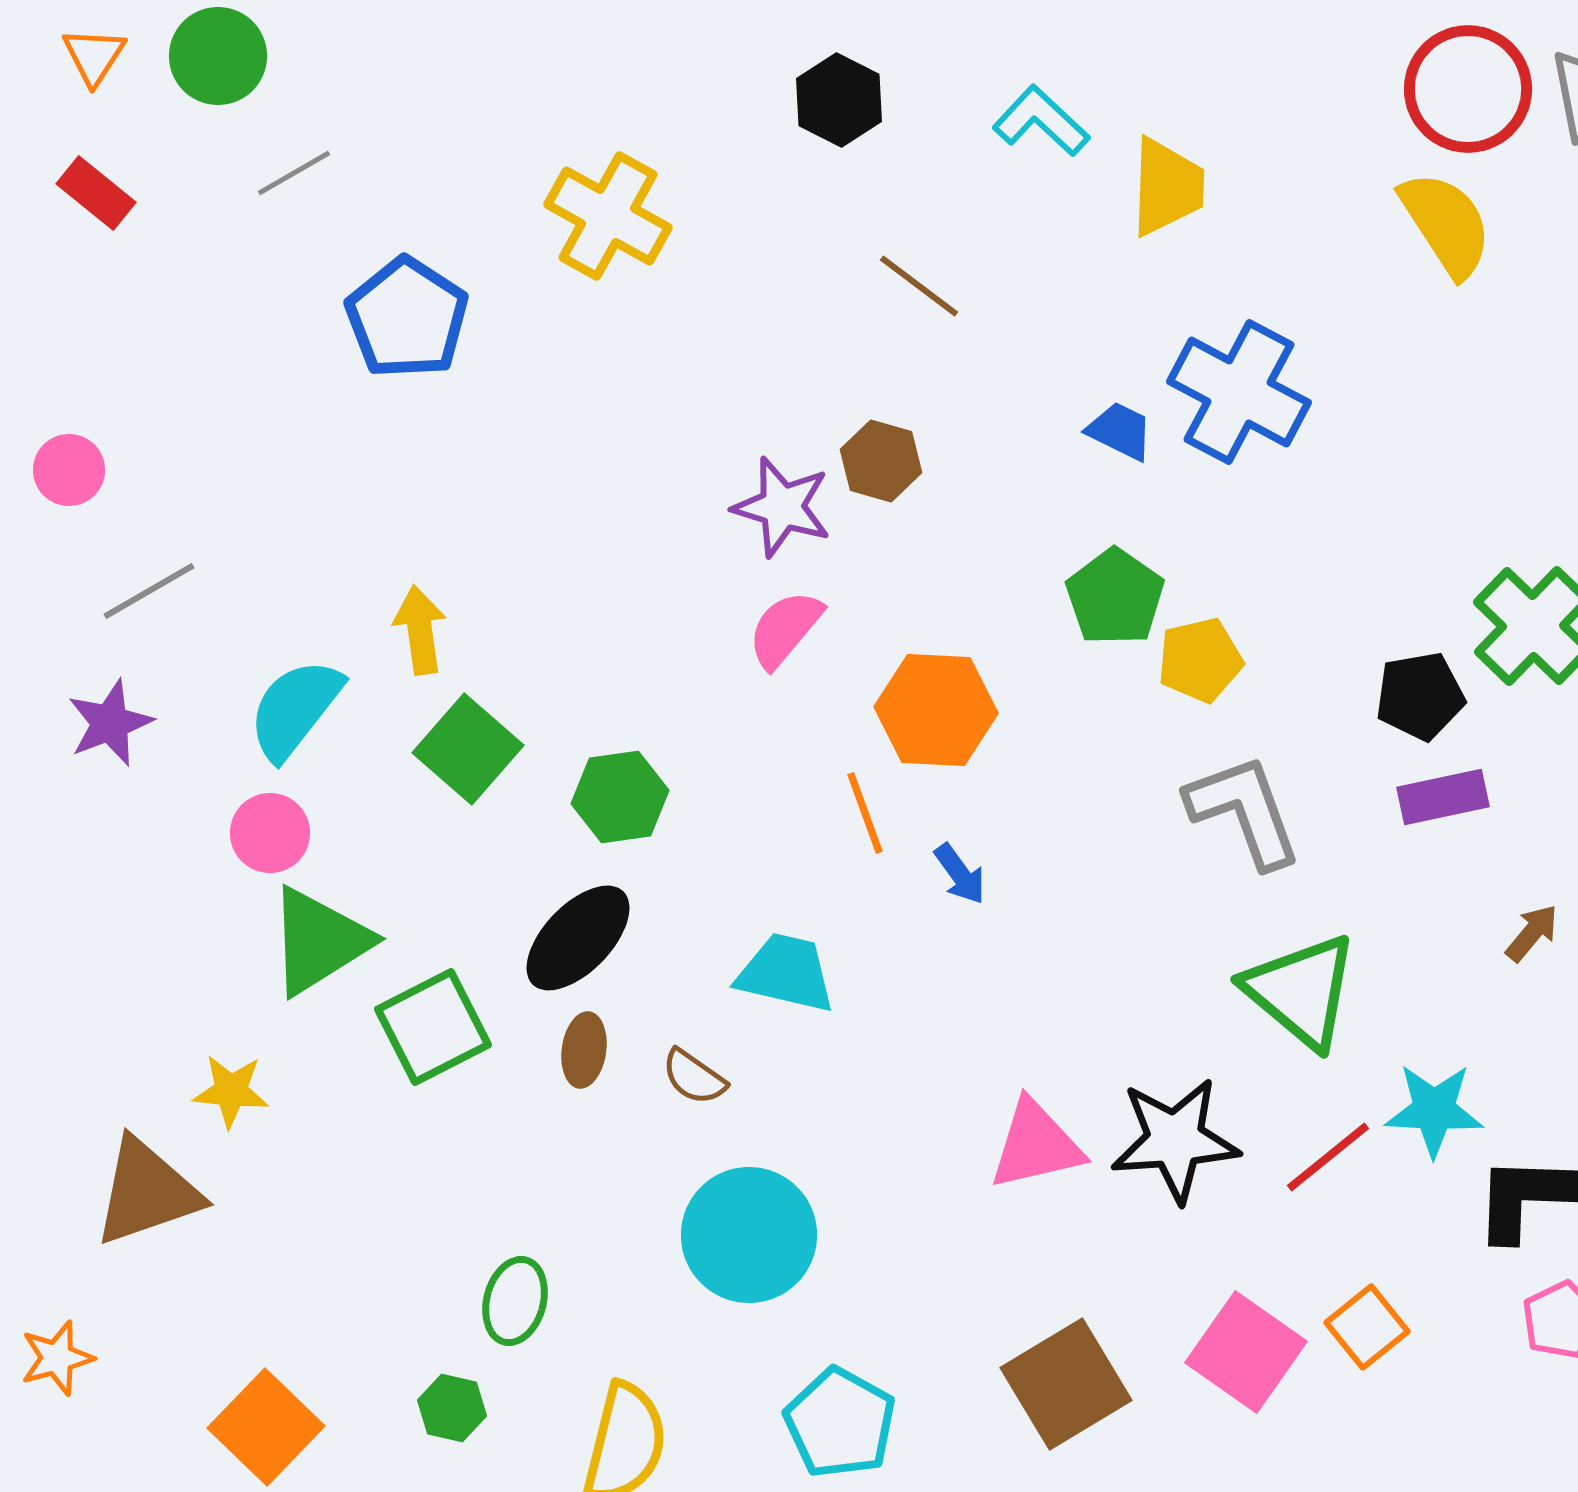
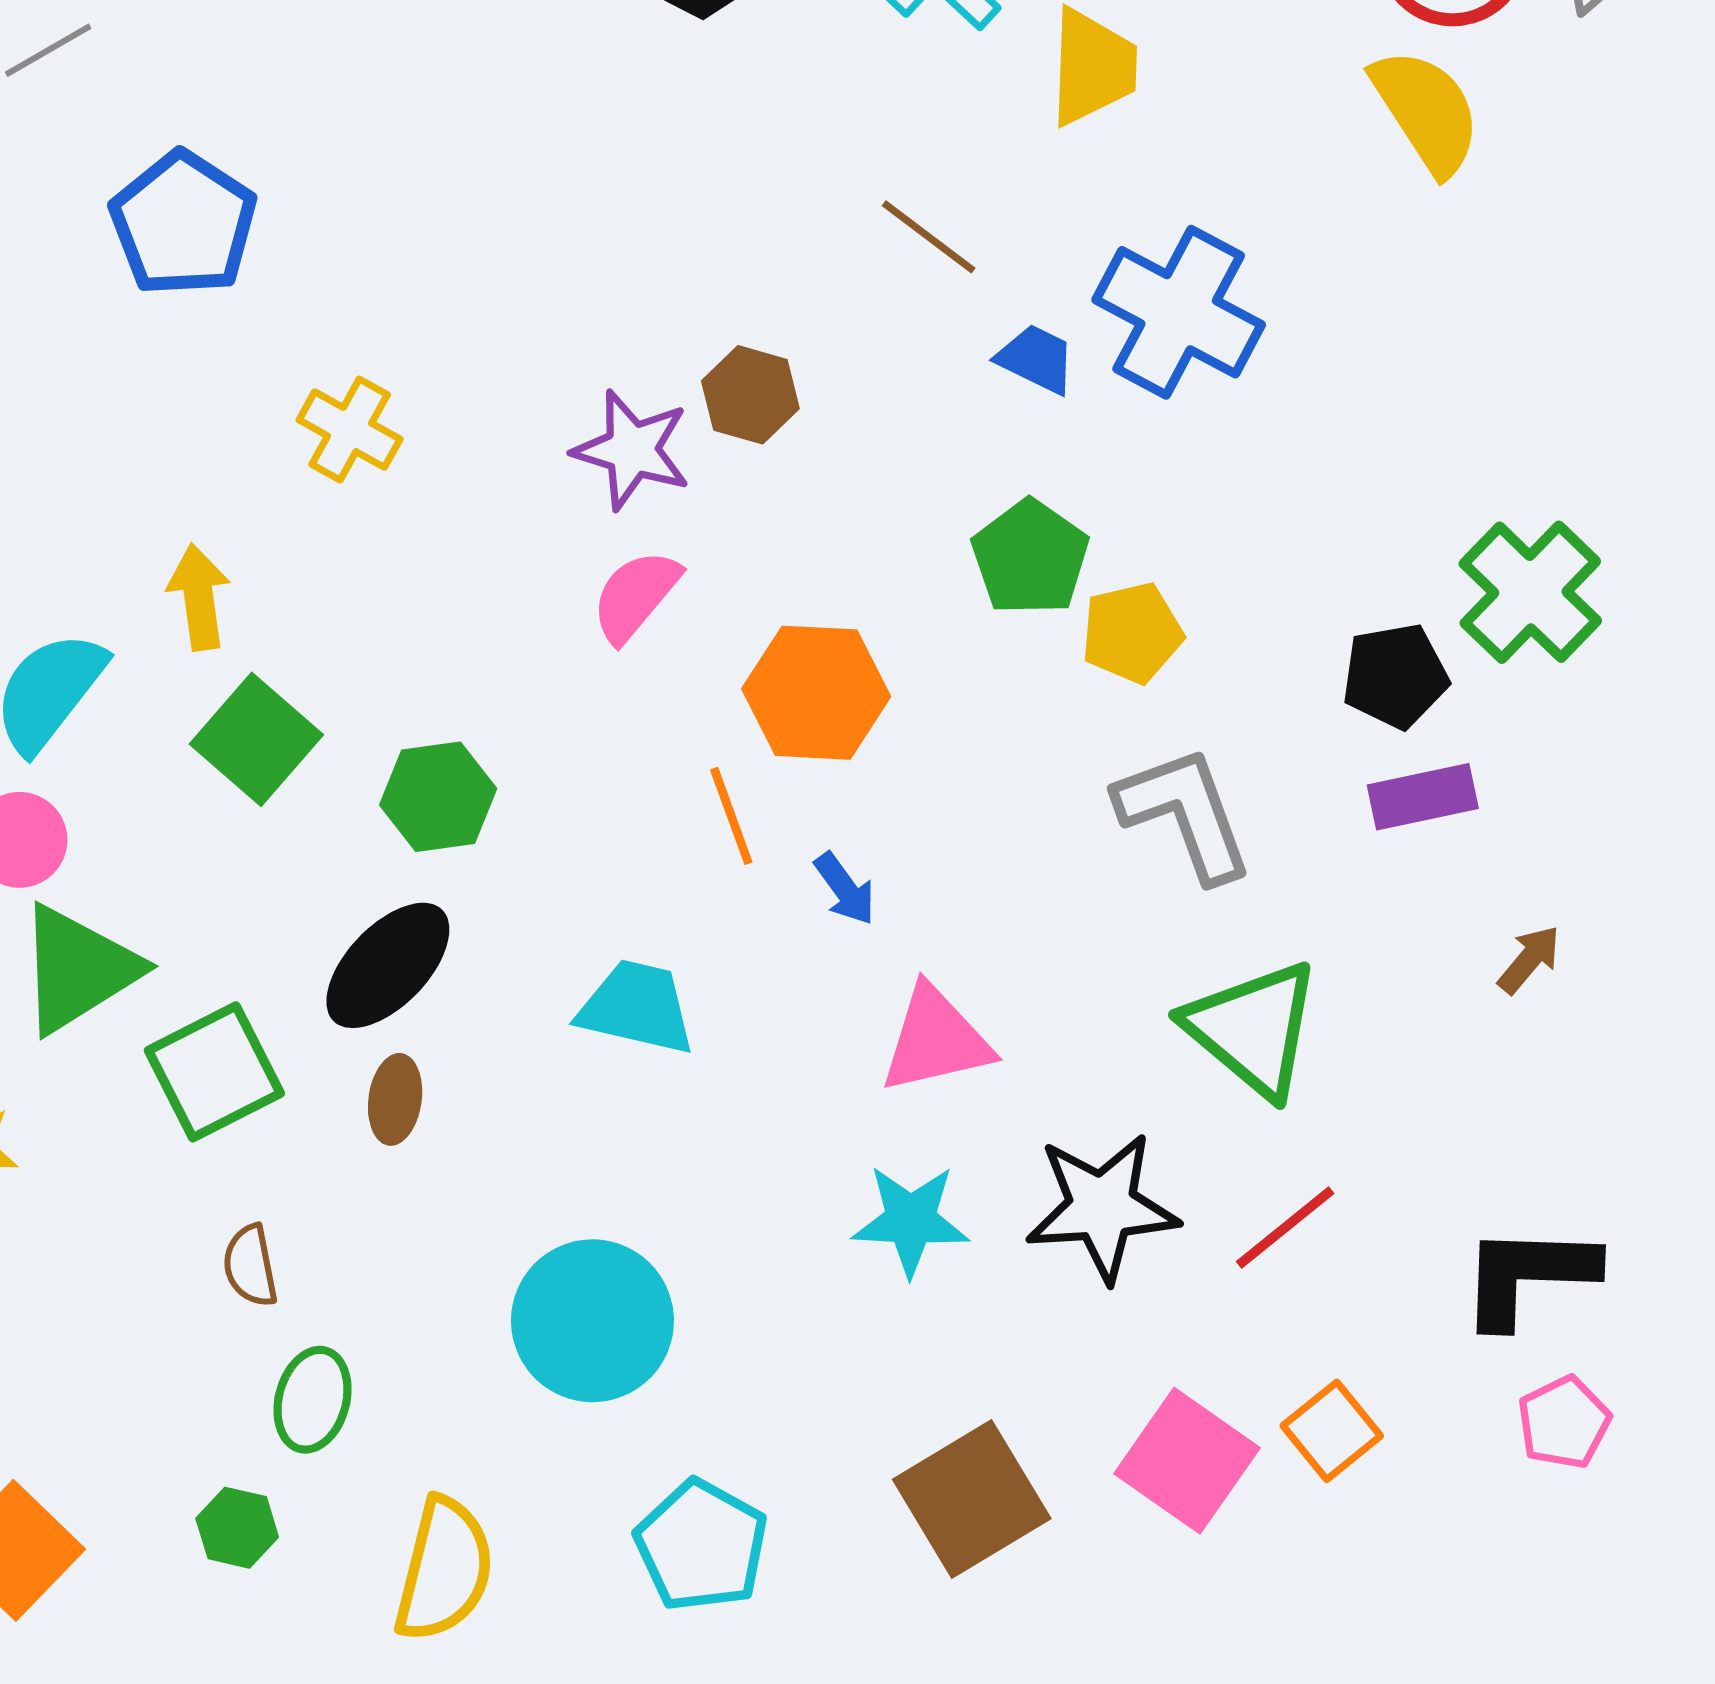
yellow cross: (608, 216) -> (350, 430), moved, size x0.7
brown line: (919, 286) -> (929, 237), moved
brown semicircle: (694, 1077) -> (250, 1266), moved, turned 44
cyan star: (1434, 1110) -> (911, 1220), moved
pink triangle: (1036, 1145) -> (936, 1040), moved

